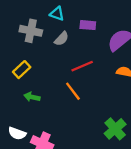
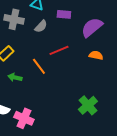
orange line: (73, 91) -> (39, 66), moved

